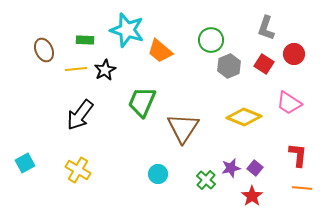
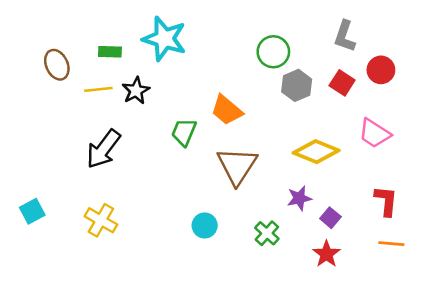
orange trapezoid: (160, 51) -> (227, 110), moved
green trapezoid: (142, 102) -> (184, 132), size x0.7
purple star: (231, 168) -> (299, 198), moved

